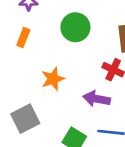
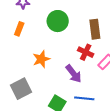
purple arrow: (97, 99) -> (74, 74), turned -138

